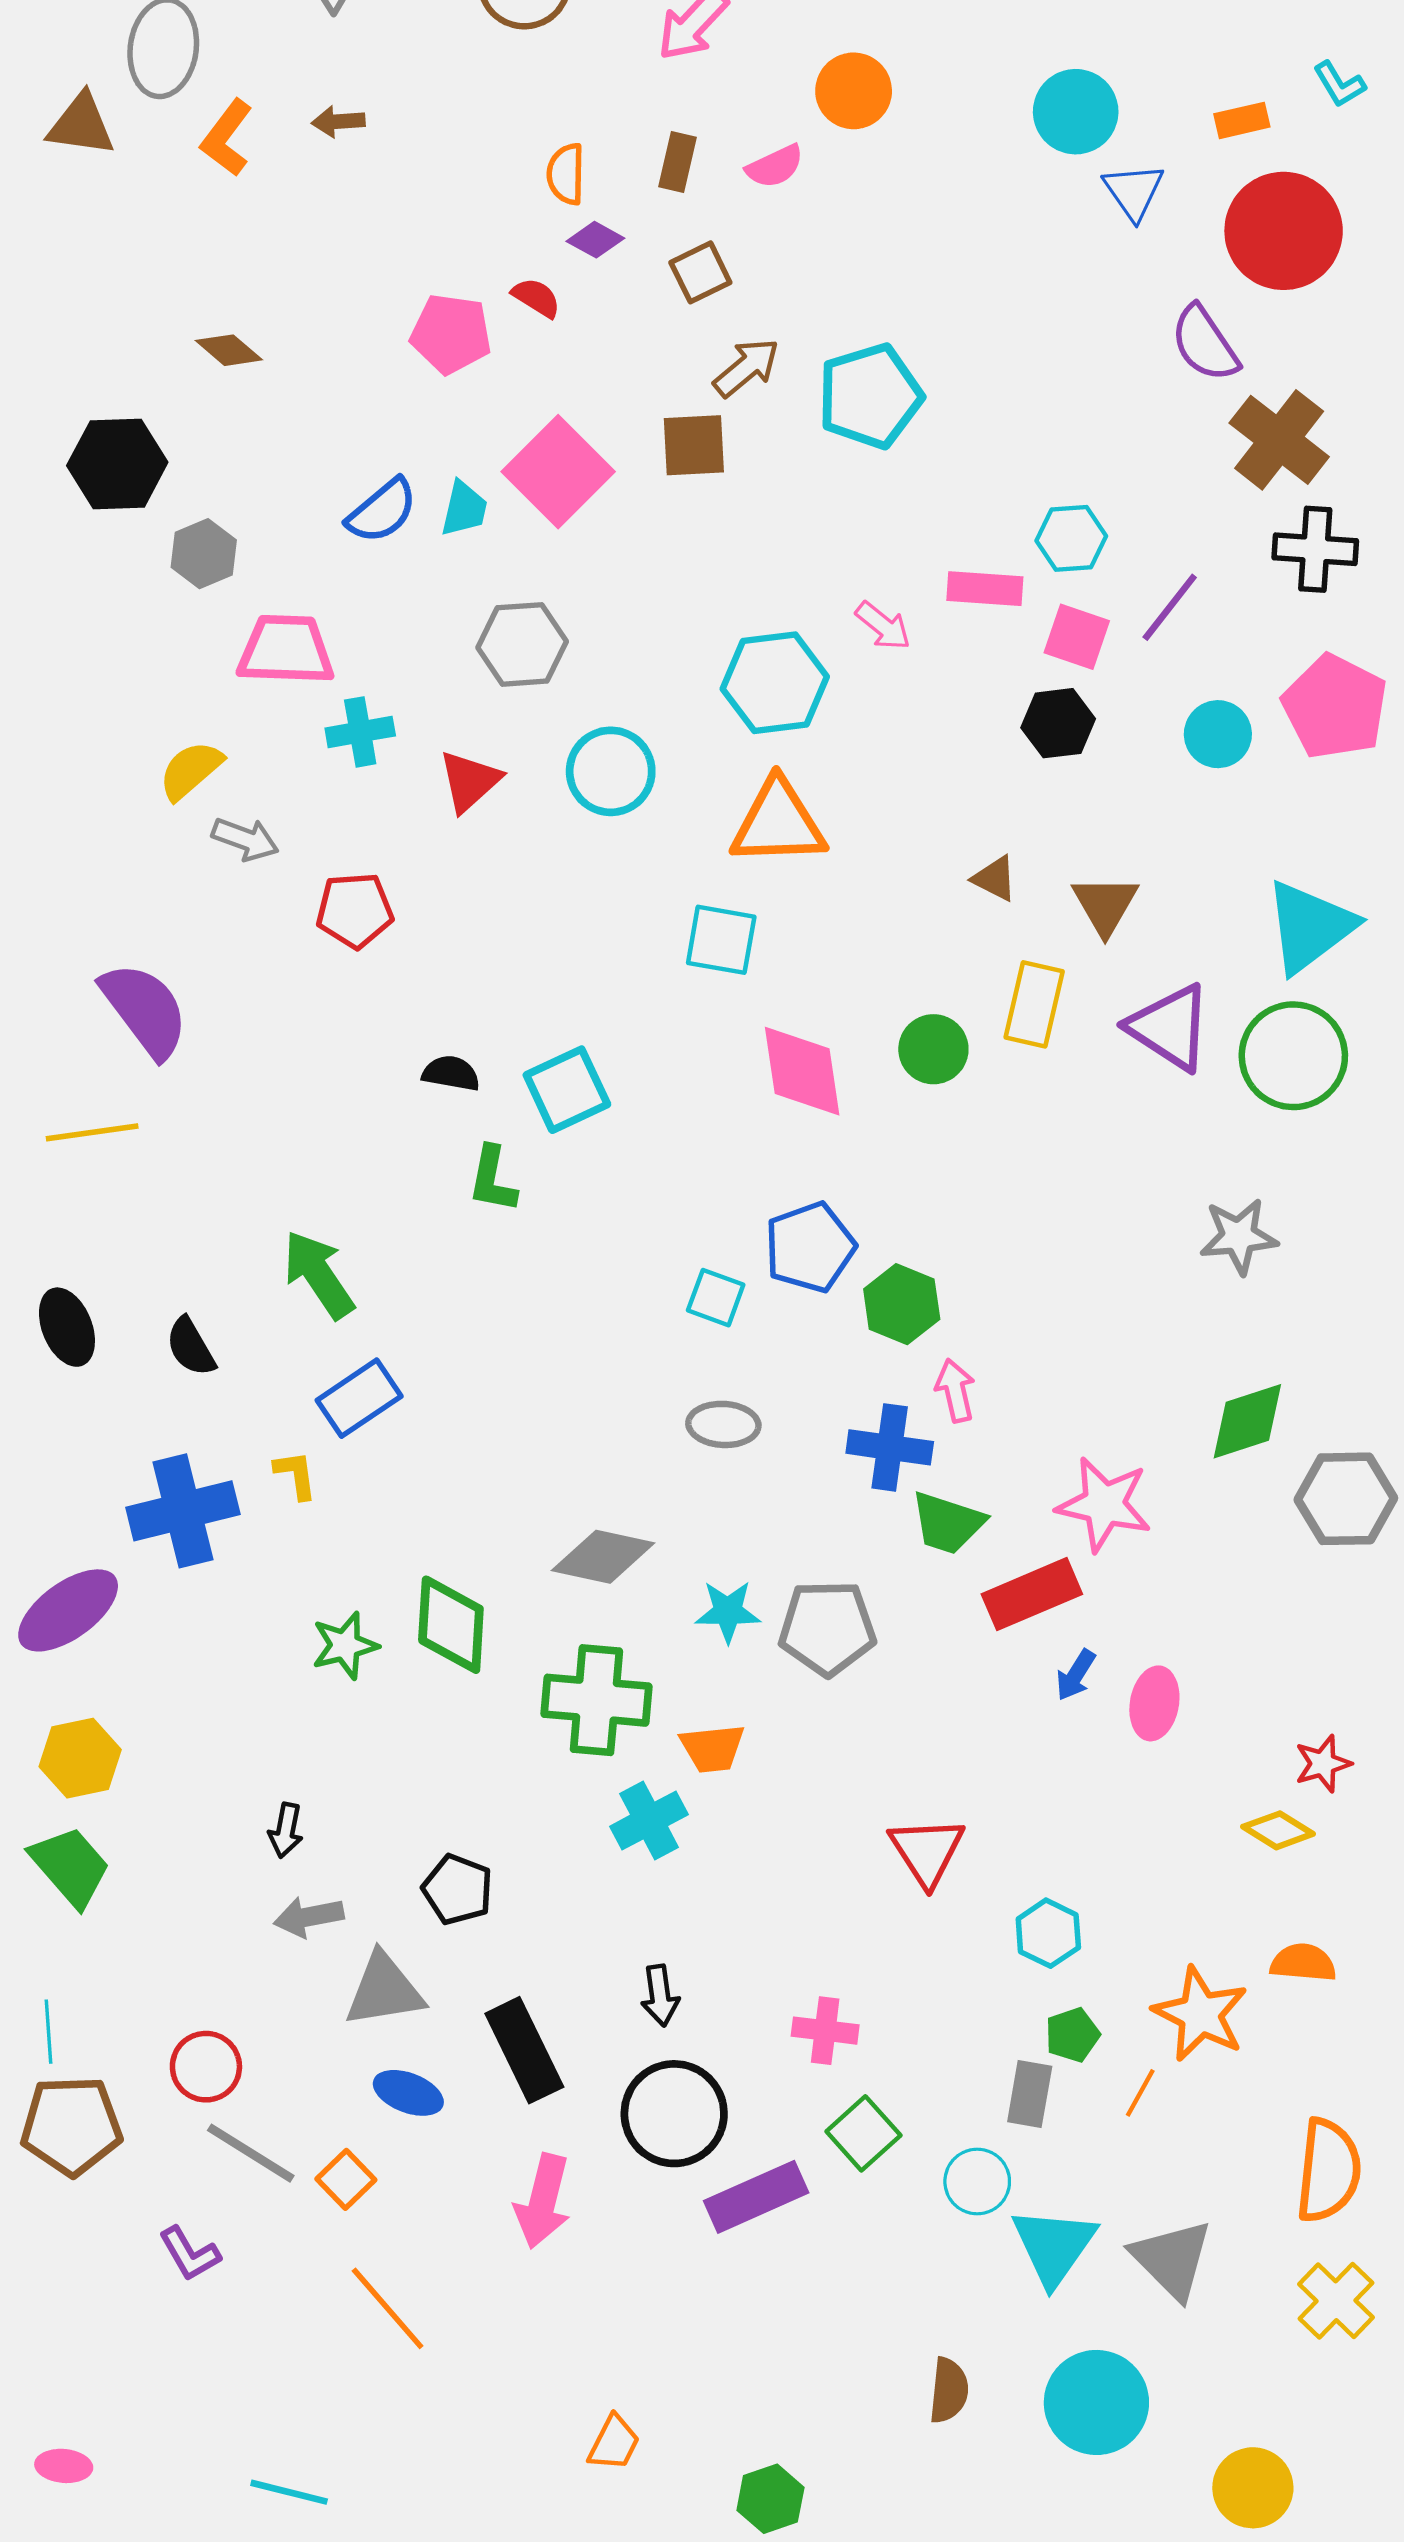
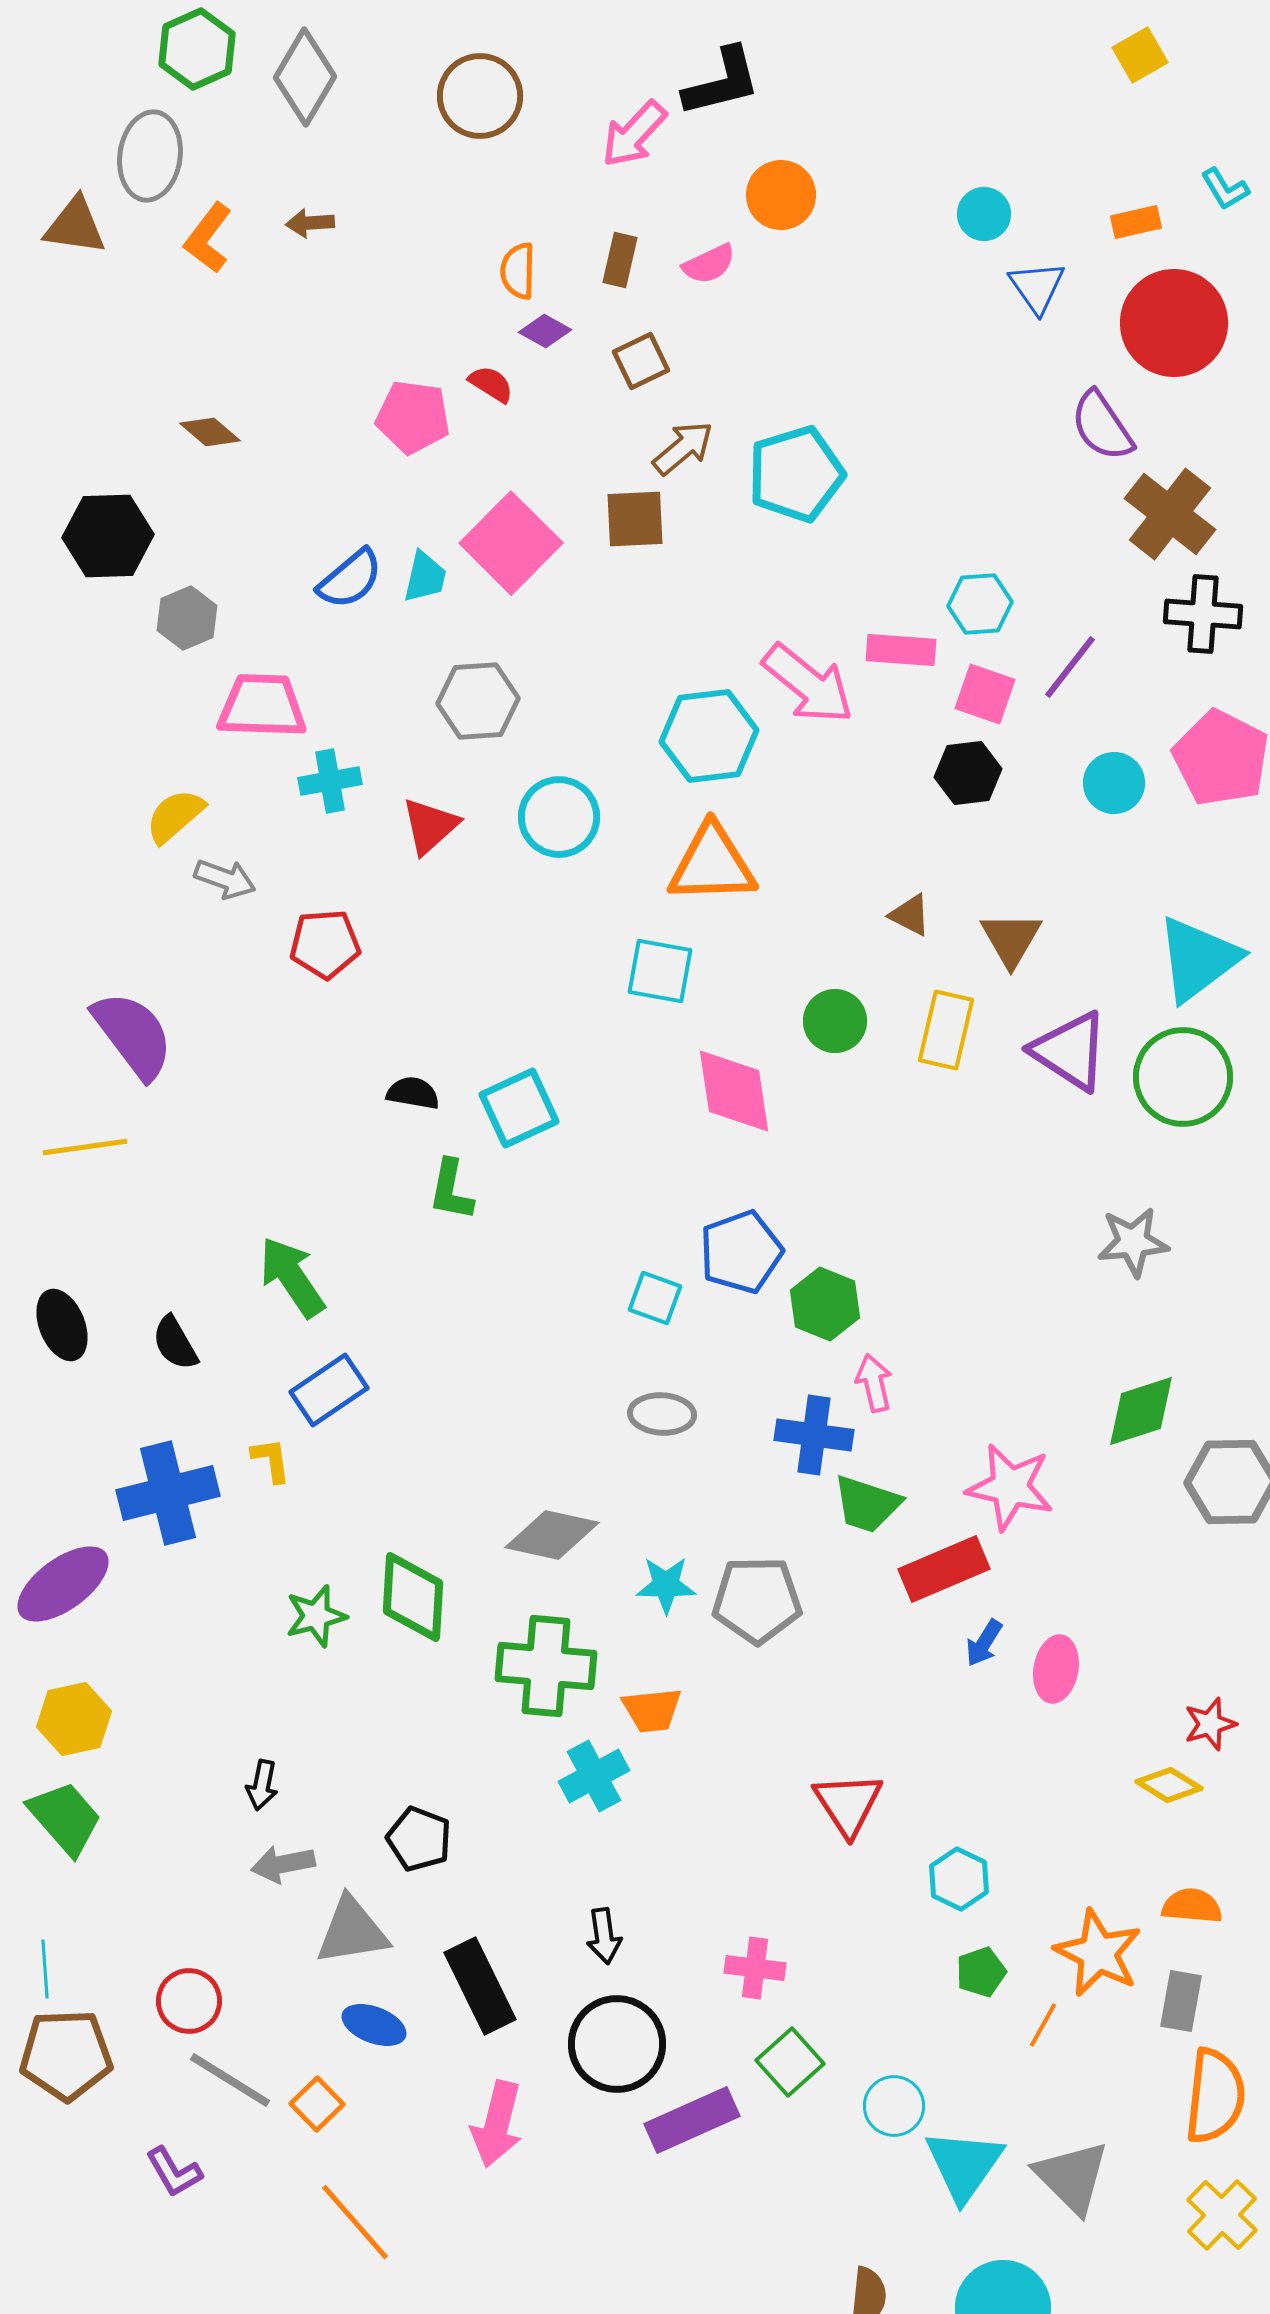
cyan circle: (1076, 112) -> (984, 214), size x0.7
pink arrow: (883, 626) -> (808, 684), size x1.8
green circle: (933, 1049) -> (835, 1021), moved
gray rectangle: (1030, 2094) -> (1181, 2001), moved

